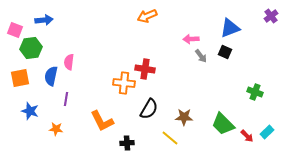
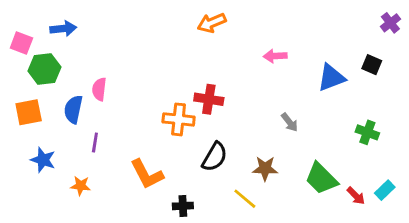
blue triangle: (230, 28) -> (331, 78), moved
black square: (225, 52) -> (372, 65), moved
gray arrow: (201, 56) -> (290, 122), moved

